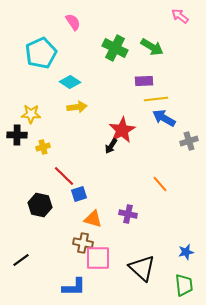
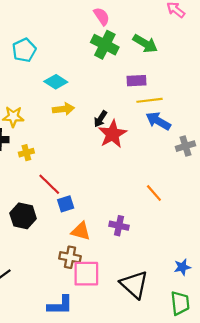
pink semicircle: (73, 22) -> (102, 16), moved
cyan pentagon: (41, 53) -> (24, 50), size x0.7
black arrow: (111, 146) -> (100, 119), moved

